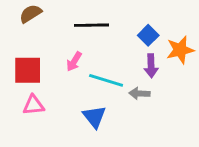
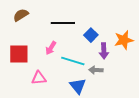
blue square: (148, 35) -> (91, 35), moved
pink triangle: (33, 105) -> (39, 78), moved
blue triangle: (94, 117) -> (78, 86), moved

